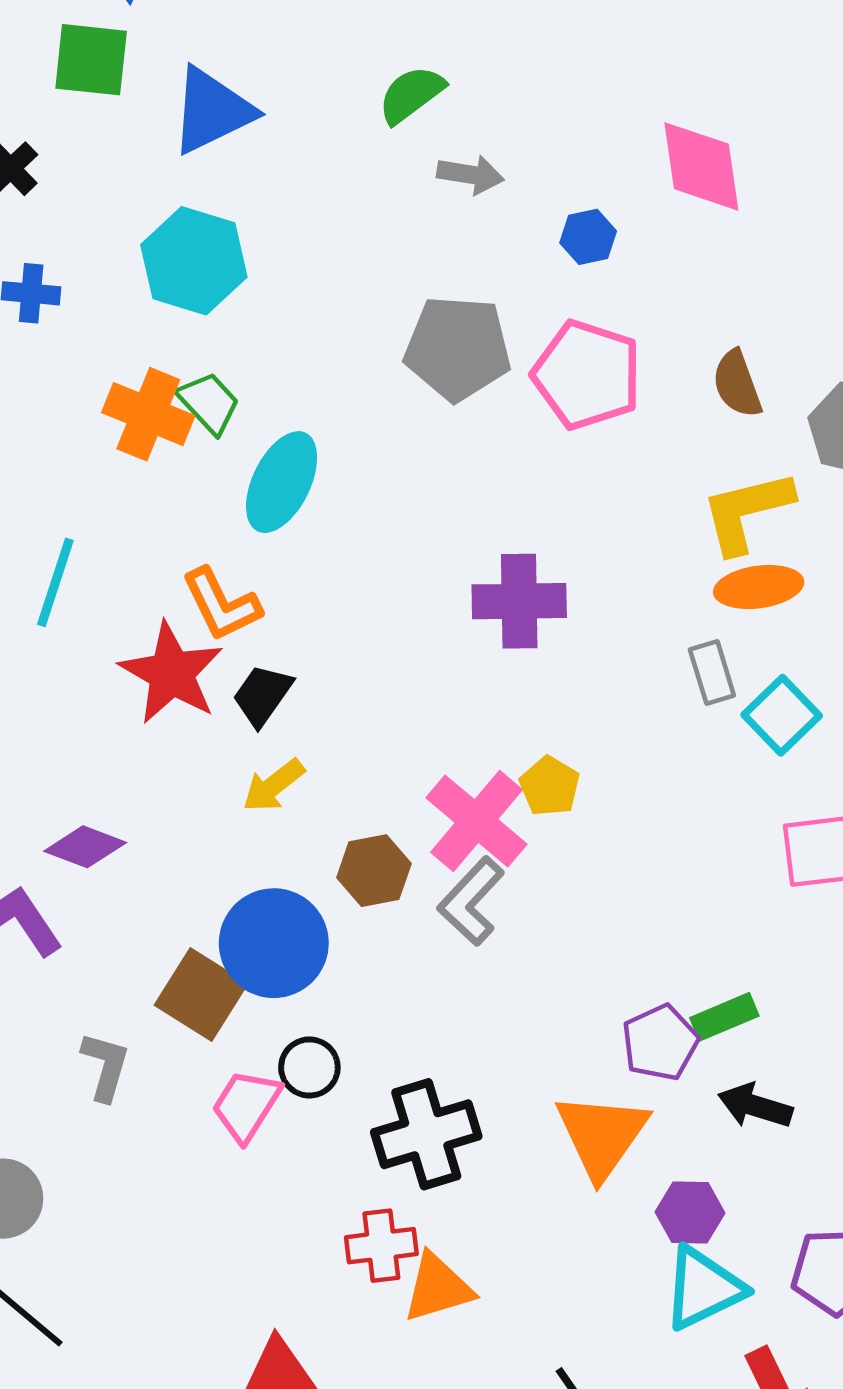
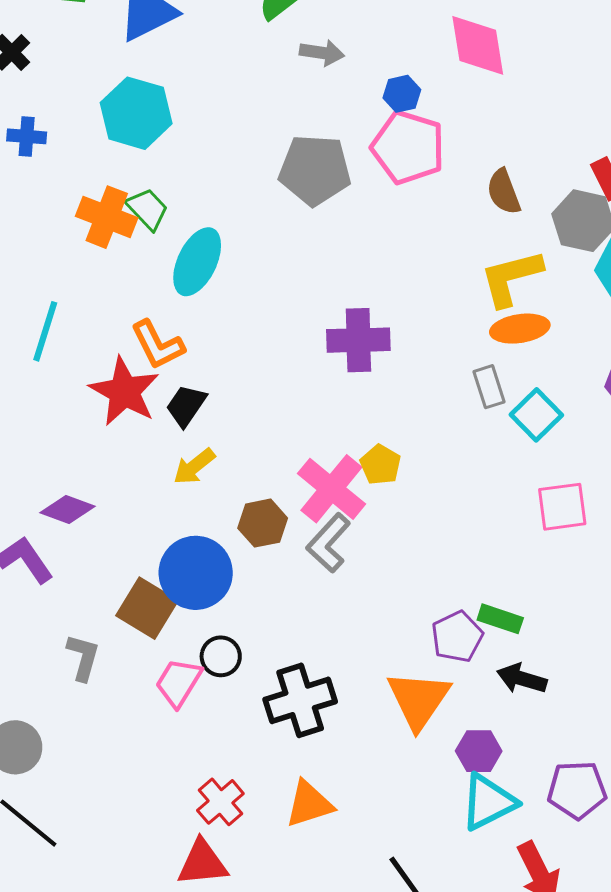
pink pentagon: (587, 375) -> (408, 147), moved
green rectangle: (724, 1017) -> (500, 619), turned 42
red cross: (381, 1246) -> (220, 802), moved, turned -33

